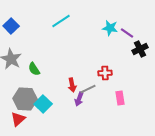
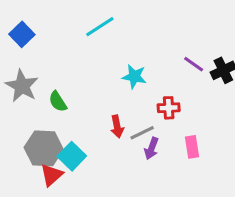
cyan star: (110, 28) -> (134, 77), moved
purple line: (127, 33) -> (194, 64), moved
purple arrow: (79, 99) -> (151, 148), moved
red triangle: (18, 119) -> (52, 175), moved

